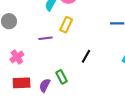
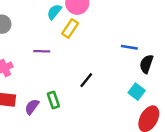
yellow rectangle: (66, 25) -> (70, 28), moved

